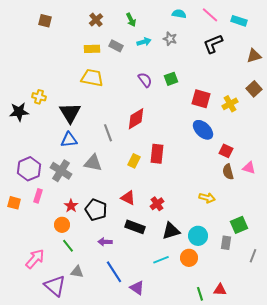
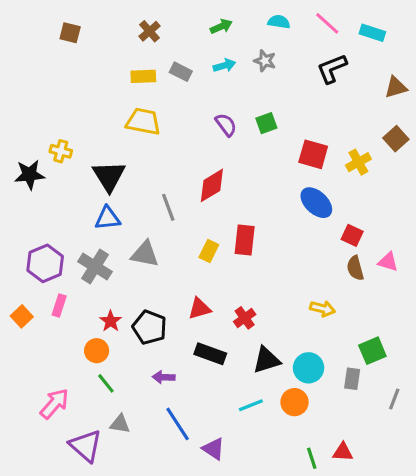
green arrow: (131, 20) -> (221, 26), moved, turned -88
red triangle: (128, 198) -> (199, 309), turned -42
orange square: (14, 203) -> (22, 316), turned 32

